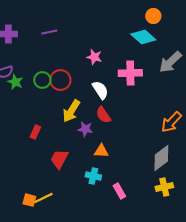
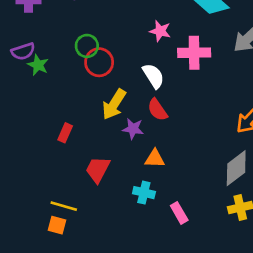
pink star: (94, 57) -> (160, 31), moved
green circle: (42, 80) -> (87, 46), moved
yellow line: (43, 198) -> (64, 206), moved, turned 42

